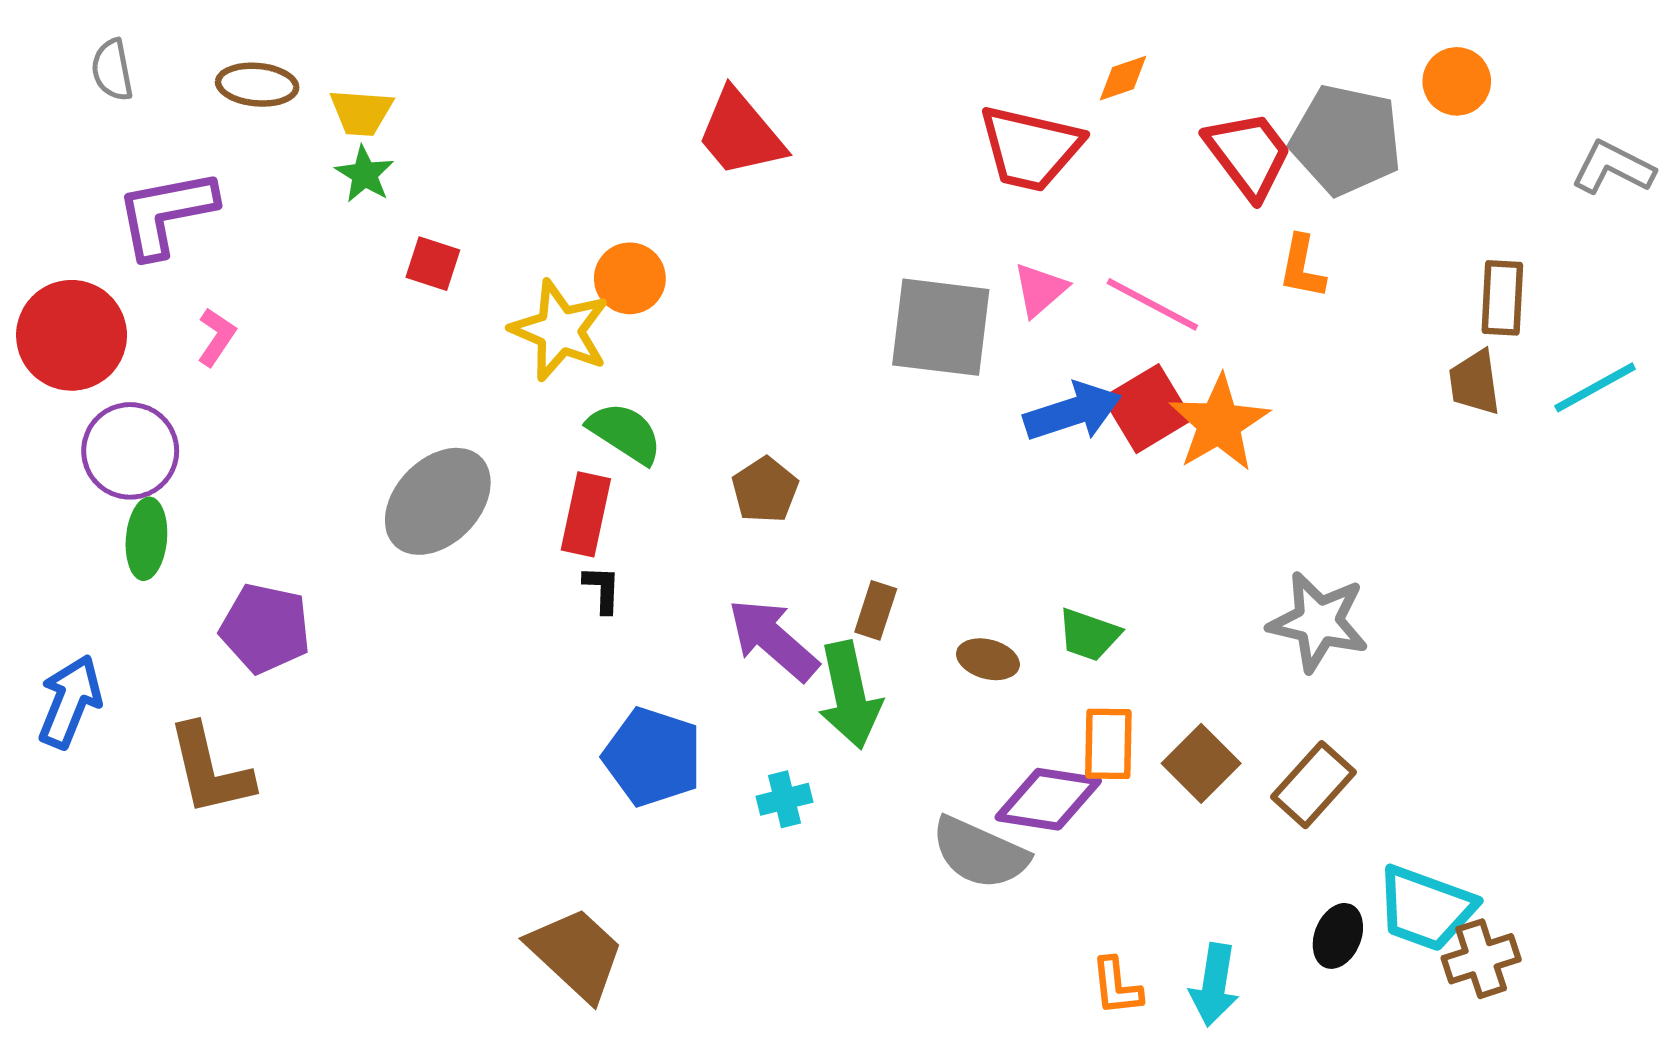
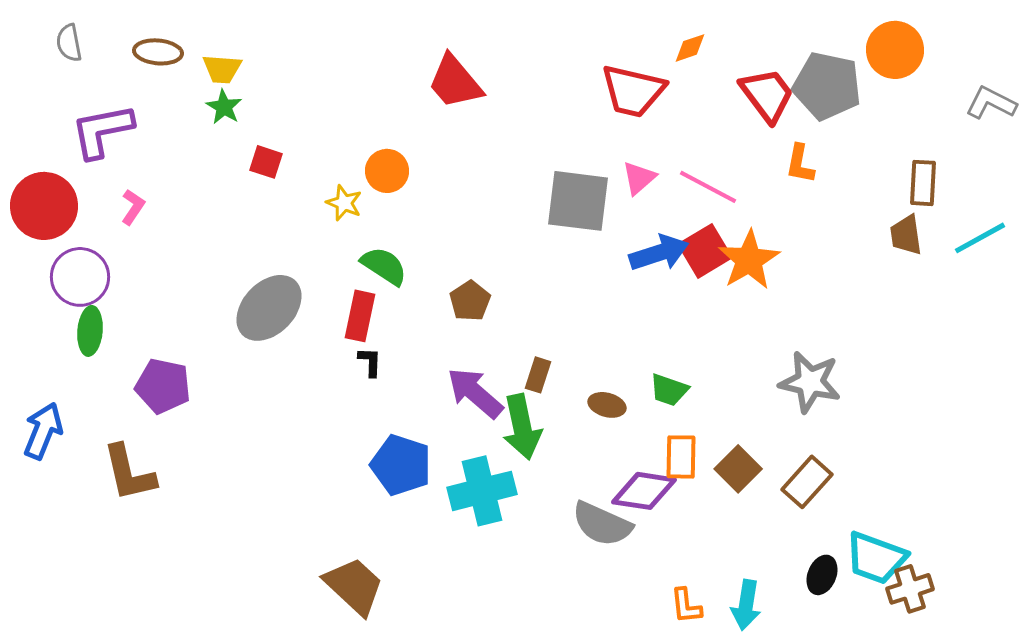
orange circle: (1457, 81) -> (895, 50), size x1.4
yellow star: (560, 330) -> (344, 203), size x0.6
cyan cross: (784, 799) -> (482, 491), size x2.0

